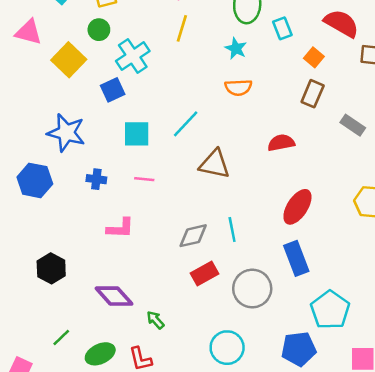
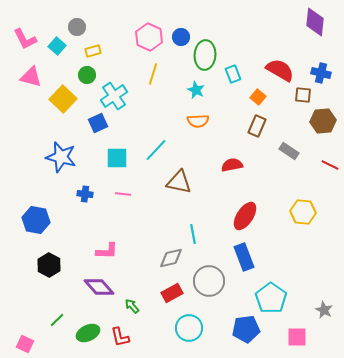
blue hexagon: (35, 180) -> (36, 220), moved
pink L-shape: (120, 228) -> (107, 251), moved
gray diamond: (193, 236) -> (171, 258), moved
red rectangle: (204, 273) -> (172, 293), moved

